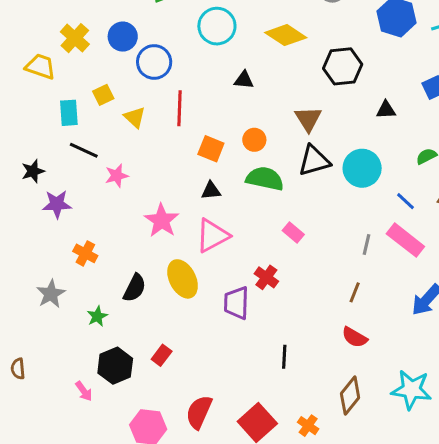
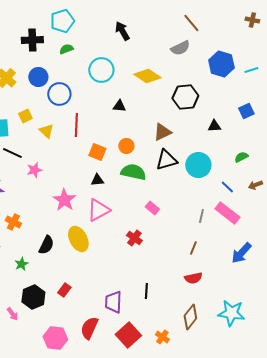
brown triangle: (308, 119) -> (162, 132), turned 36
purple trapezoid: (236, 303) -> (113, 302), moved
red semicircle: (355, 337) -> (193, 278), turned -42

